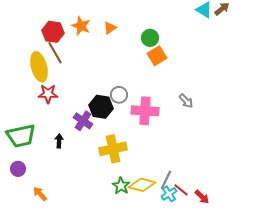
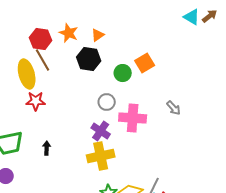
green circle: (150, 38) -> (123, 73), moved
black hexagon: (101, 107) -> (89, 59), moved
purple cross: (83, 121) -> (101, 131), moved

